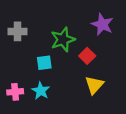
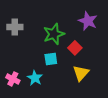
cyan square: (44, 63) -> (51, 59), moved
pink cross: (15, 92) -> (13, 79), turned 32

